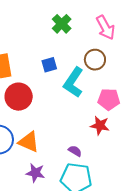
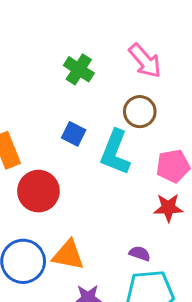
blue square: (49, 65) -> (74, 134), turned -35

